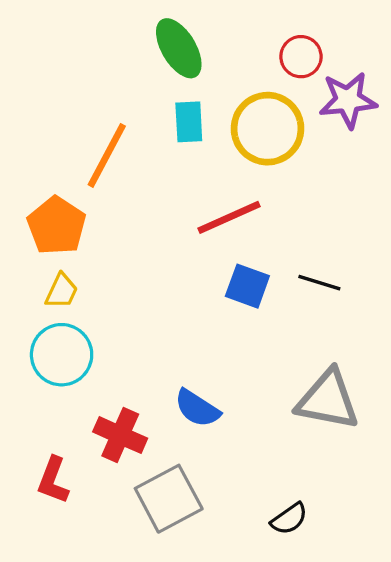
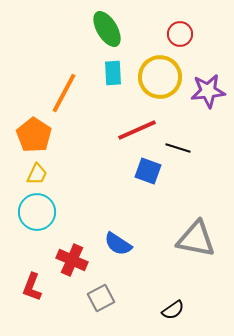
purple star: (348, 100) -> (208, 91), moved
black line: (319, 283) -> (178, 148), moved
gray square: (169, 499) -> (101, 298), size x0.7

